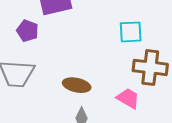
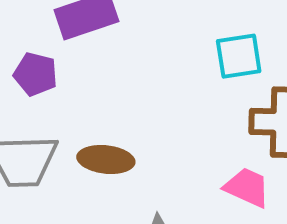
brown ellipse: (77, 85) -> (106, 159), moved

